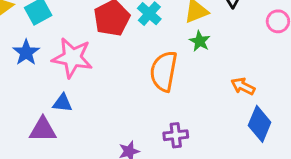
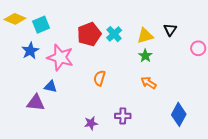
orange semicircle: (164, 71) -> (99, 78), moved, size x0.6
orange arrow: (243, 86) -> (149, 83), moved

